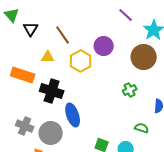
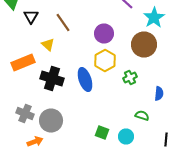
yellow triangle: (48, 57) -> (48, 44), turned 40
yellow hexagon: (81, 61) -> (105, 60), moved
orange rectangle: (23, 75) -> (23, 62), turned -40
blue ellipse: (73, 115) -> (85, 80), moved

